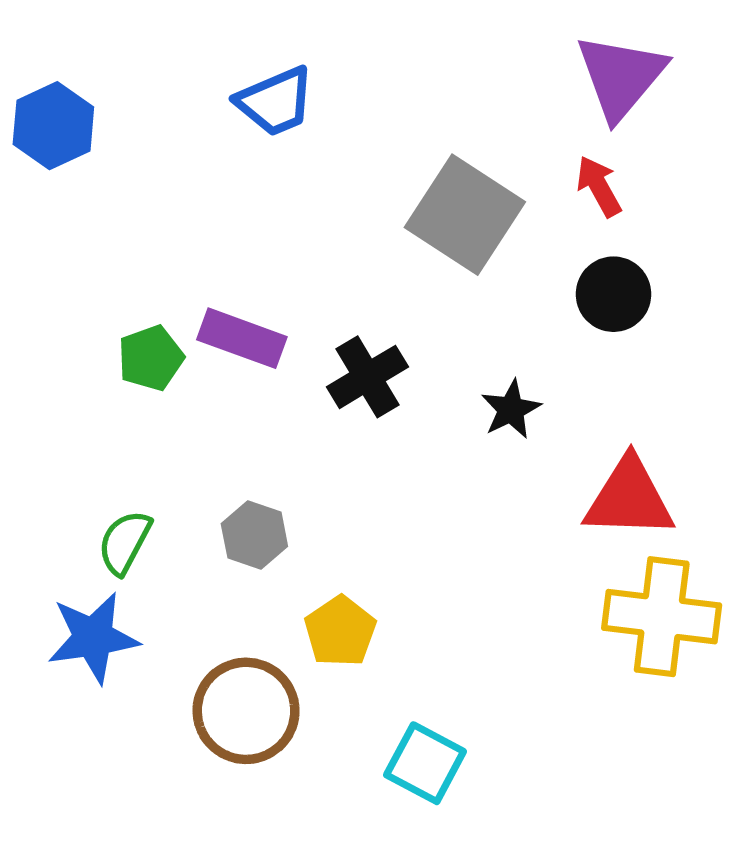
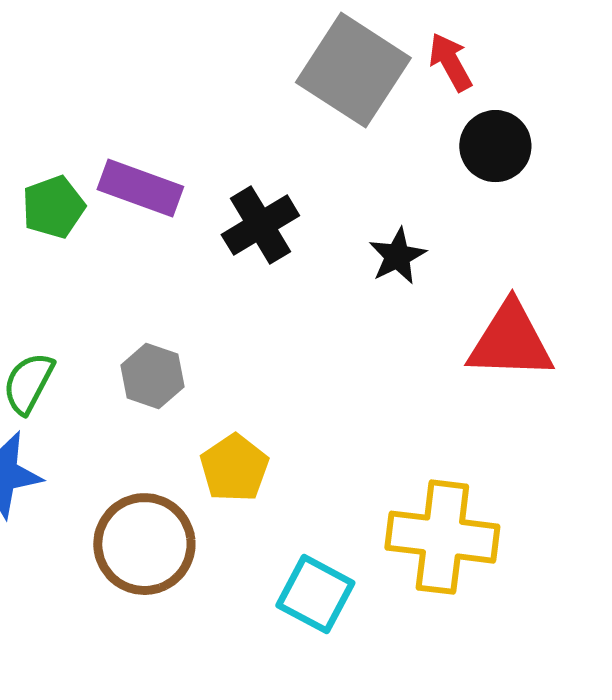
red arrow: (599, 186) -> (450, 62), moved
yellow cross: (662, 617) -> (442, 537), moved

